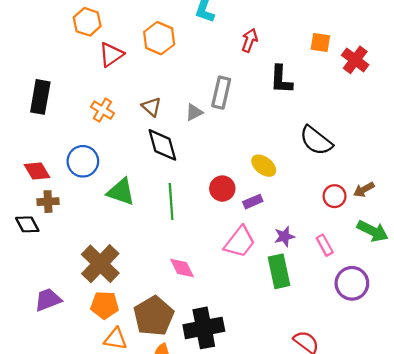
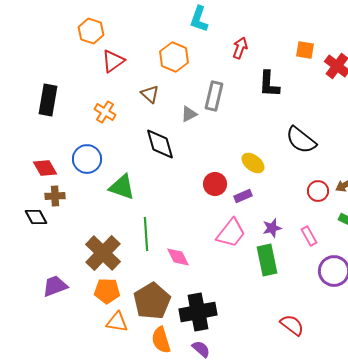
orange hexagon: (159, 38) -> (174, 57), moved
brown triangle: (151, 107) -> (150, 94), moved
green line: (171, 202) -> (146, 234), moved

